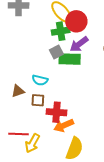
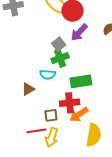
green cross: (61, 31) -> (60, 58), moved
green rectangle: (70, 59) -> (81, 81), moved
brown square: (38, 100) -> (51, 115), moved

